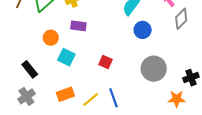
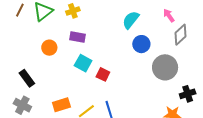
cyan square: (66, 57) -> (83, 63), moved
gray circle: (154, 69) -> (165, 67), moved
gray cross: (26, 96) -> (22, 105), turned -30

